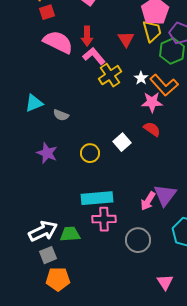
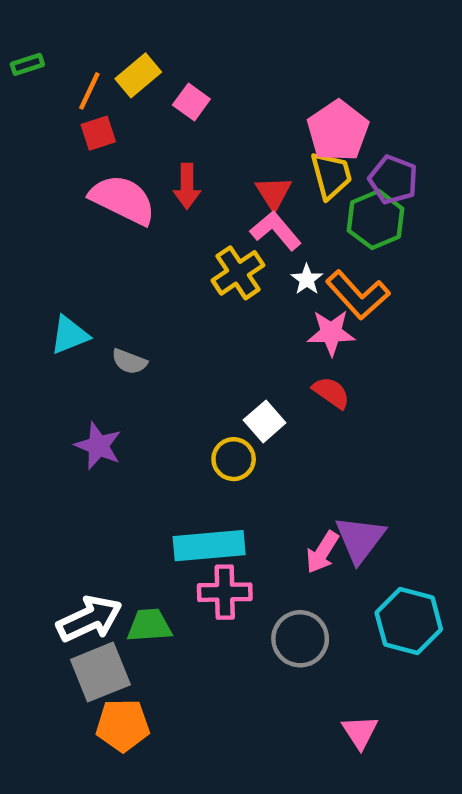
pink L-shape: (94, 56) -> (276, 231), moved
yellow circle: (90, 153) -> (234, 459), moved
gray square: (48, 255) -> (100, 672), size x1.5

